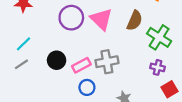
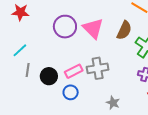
black circle: (57, 60) -> (49, 76), moved
gray line: (21, 64) -> (28, 70), moved, turned -48
blue circle: (87, 87) -> (71, 92), moved

